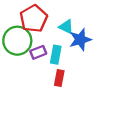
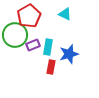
cyan triangle: (66, 27) -> (65, 14), moved
blue star: (80, 40) -> (69, 54), moved

